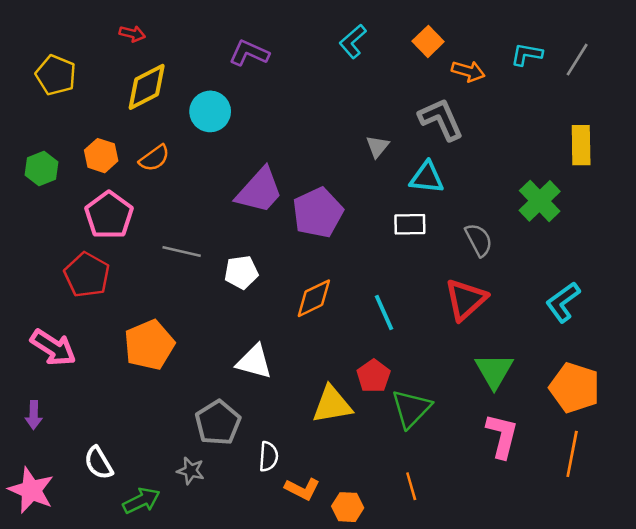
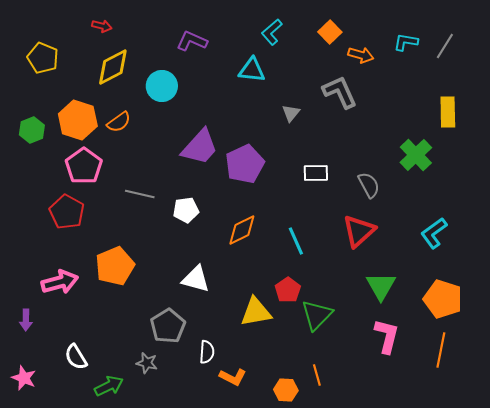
orange hexagon: (101, 156) -> (78, 120), size x1.5
cyan triangle: (427, 178) -> (252, 70), moved
pink arrow: (53, 348) -> (60, 282), moved, turned -48
pink star: (31, 490) -> (24, 378), size x0.7
orange hexagon: (348, 507) -> (286, 390), moved

